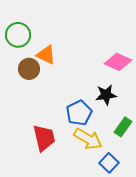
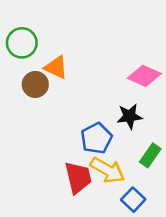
red trapezoid: (44, 138) -> (78, 177), moved

